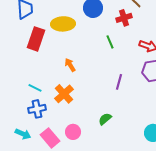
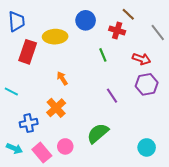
red cross: (124, 18) -> (117, 31), turned 35
purple line: (119, 82) -> (112, 96), turned -49
cyan line: (35, 88) -> (11, 92), moved
green semicircle: (105, 119) -> (98, 133), size x1.6

